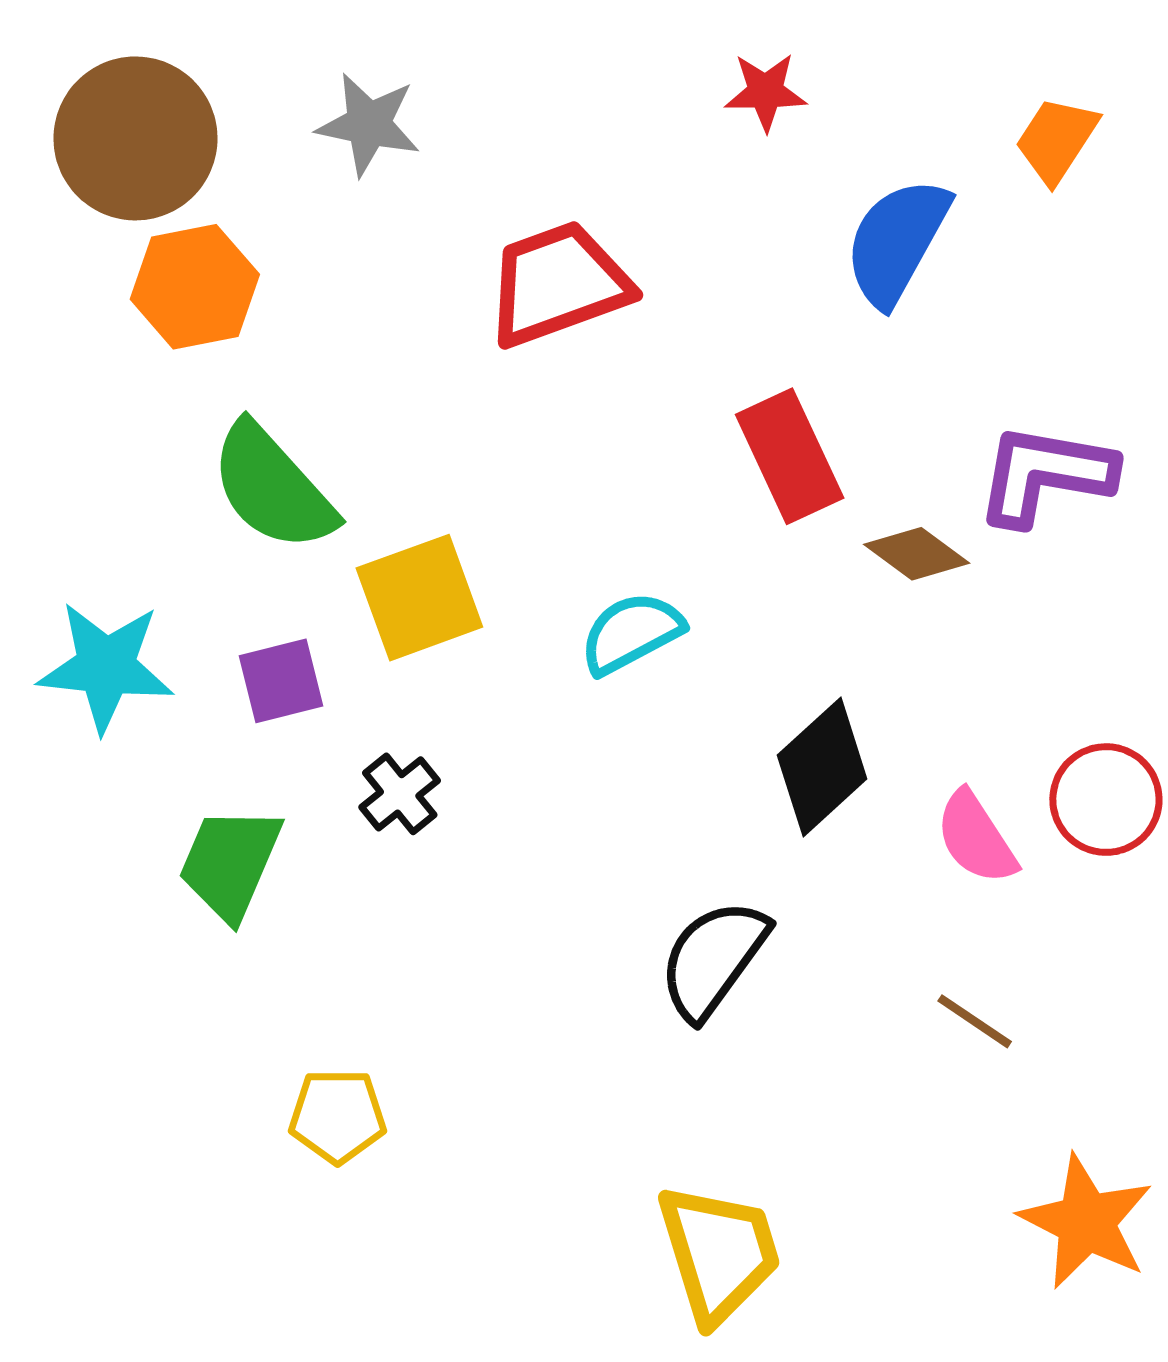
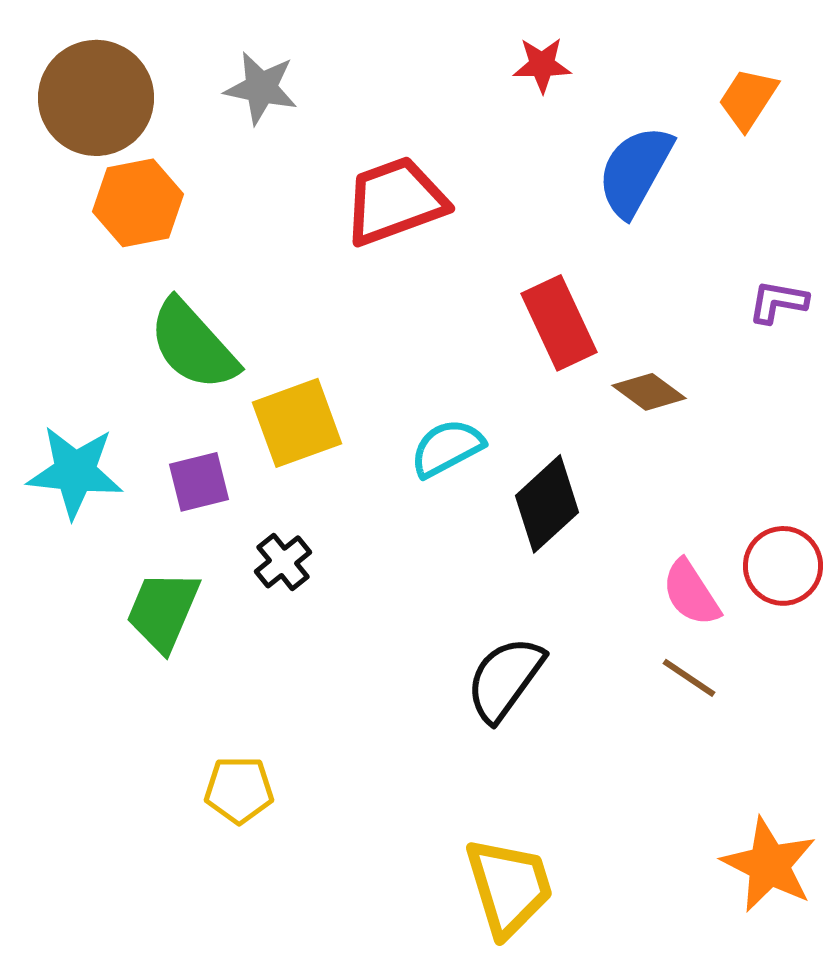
purple L-shape: (1045, 475) -> (778, 302), moved, size x0.6
black diamond: (822, 767) -> (547, 504), moved
brown line: (975, 1021) -> (689, 678), moved

